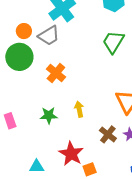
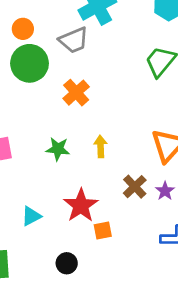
orange circle: (24, 31) -> (23, 29), moved
cyan triangle: (37, 167) -> (31, 216), turned -35

